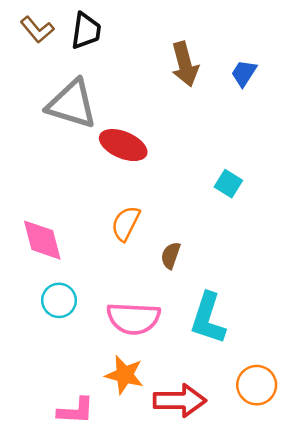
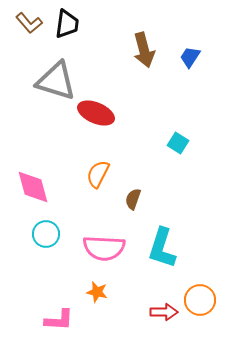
orange star: (124, 375) -> (97, 292), size x0.7
red arrow: (180, 401) -> (164, 312), moved, size x0.7

